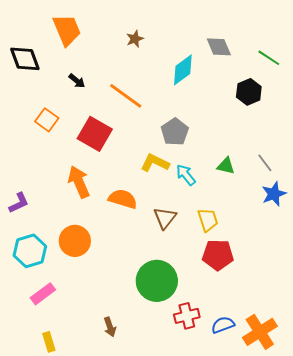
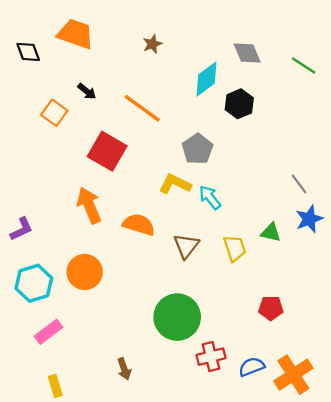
orange trapezoid: (67, 30) -> (76, 34), turned -48
black diamond: (25, 59) -> (28, 52), moved, size x0.7
black hexagon: (249, 92) -> (239, 104), moved
orange square: (47, 120) -> (54, 113), moved
green triangle: (226, 166) -> (271, 232), moved
red pentagon: (218, 255) -> (271, 308), moved, size x0.7

